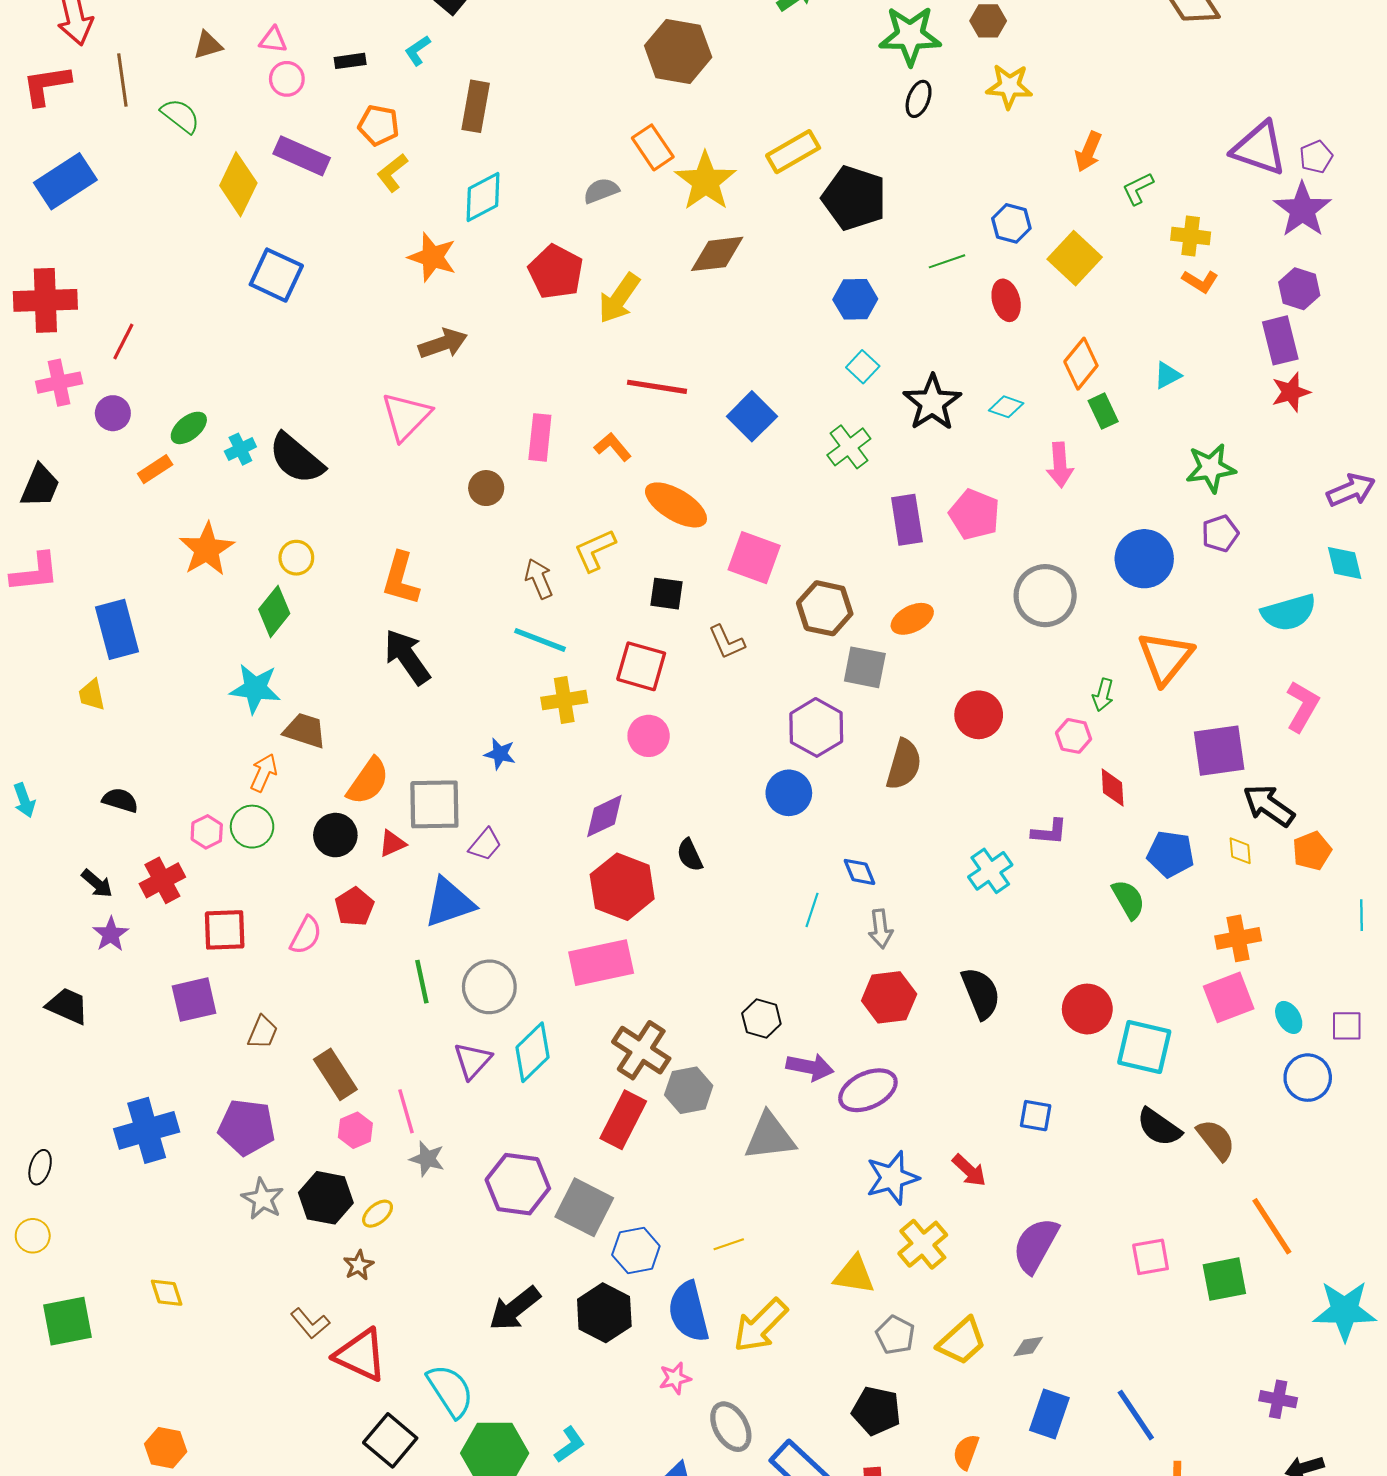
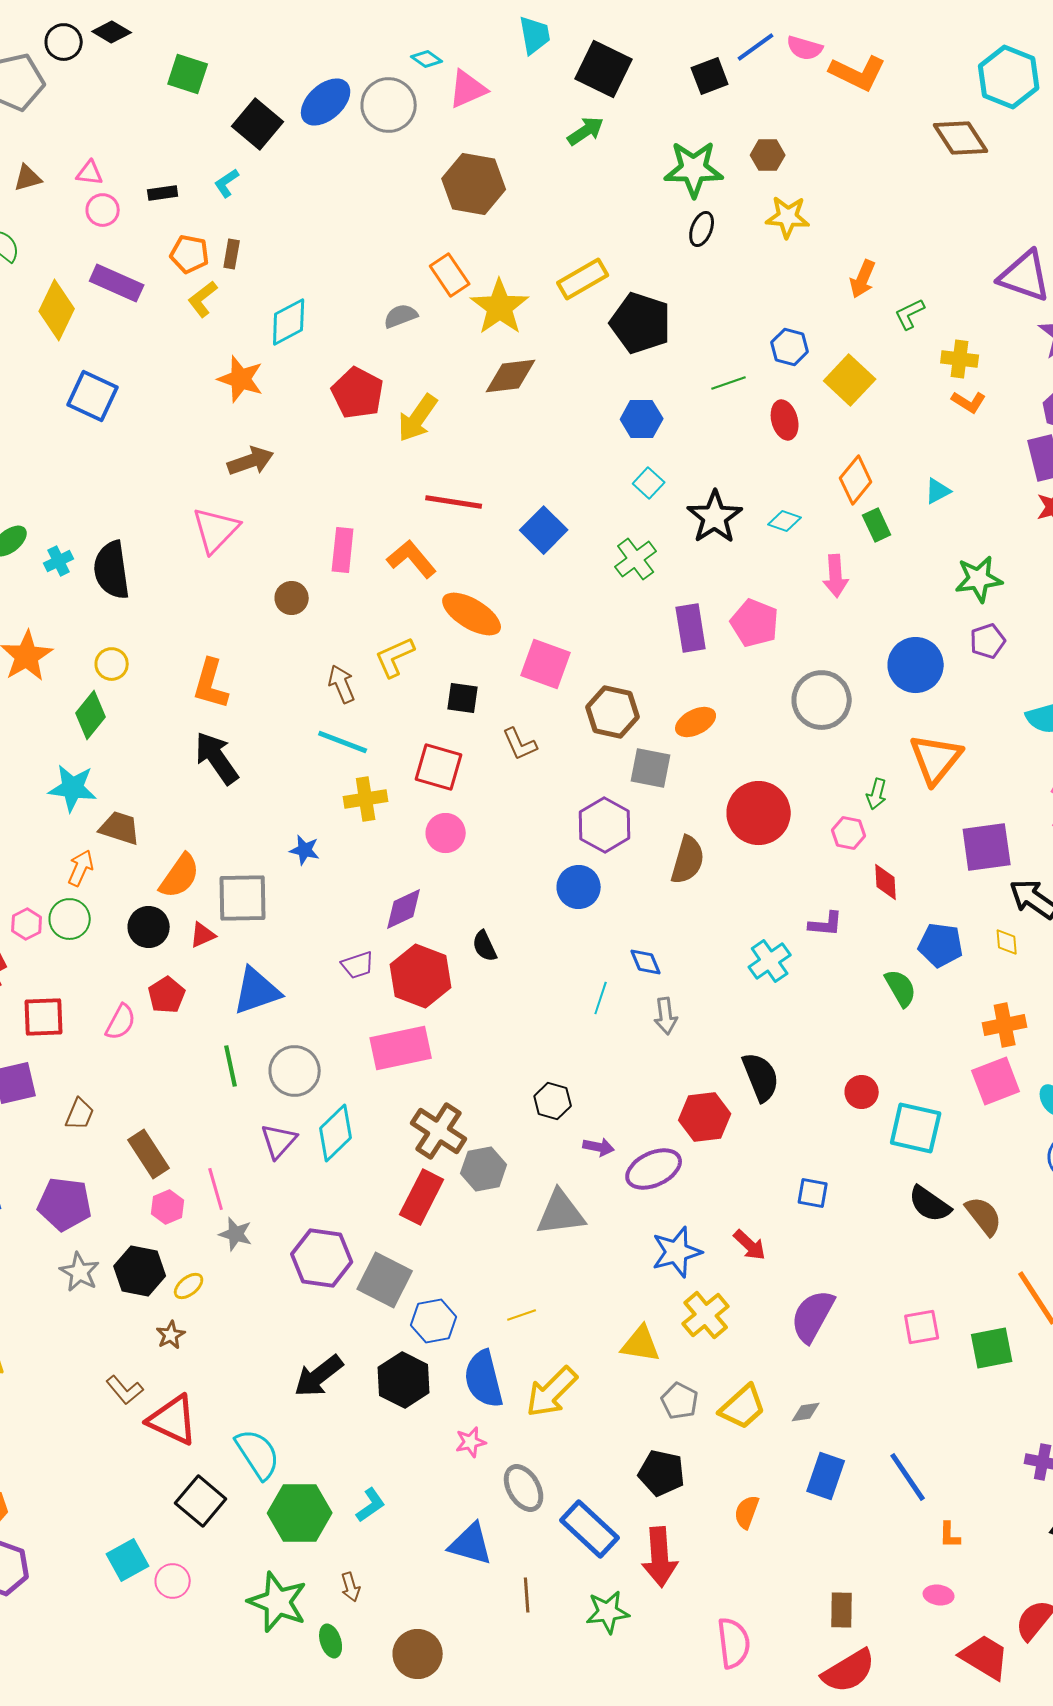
brown rectangle: (476, 106) -> (232, 254), moved, size x0.6
orange L-shape: (613, 447) -> (412, 559), size x1.4
black semicircle: (296, 459) -> (112, 570), turned 42
red circle: (979, 715) -> (759, 813), size x1.4
purple trapezoid: (485, 845) -> (358, 965), moved, turned 32
red hexagon: (889, 997) -> (705, 1117), moved
red circle: (1087, 1009) -> (862, 1092), size x0.7
purple arrow: (810, 1067) -> (599, 1147), size x0.7

